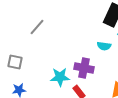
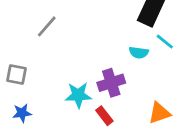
purple cross: (84, 68) -> (111, 83), turned -30

